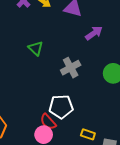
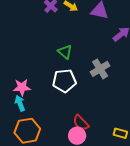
white pentagon: (61, 107) -> (64, 81), moved

